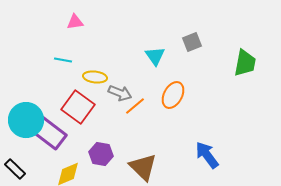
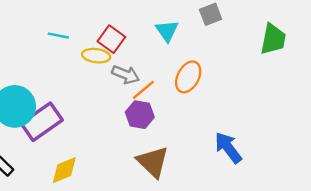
red square: (78, 107) -> (111, 39), moved, size x0.7
purple rectangle: (49, 133) -> (42, 122), turned -72
purple hexagon: (101, 154) -> (140, 115), moved

